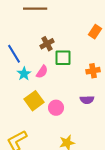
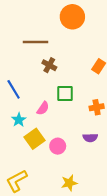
brown cross: (47, 44) -> (49, 65), moved, turned -32
cyan star: (24, 74) -> (19, 120), moved

